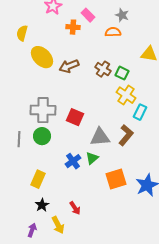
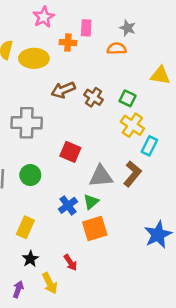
pink rectangle: (88, 15) -> (86, 28), turned 48
yellow ellipse: (42, 57) -> (34, 58), moved, turned -45
brown cross: (103, 69) -> (93, 97), moved
gray cross: (43, 110) -> (27, 123), moved
orange square: (116, 179) -> (95, 228), moved

